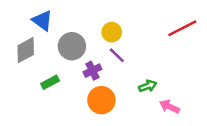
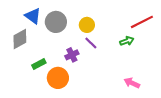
gray circle: (72, 46) -> (56, 22), moved
green arrow: (148, 86) -> (127, 41), moved
orange circle: (101, 100) -> (58, 78), moved

